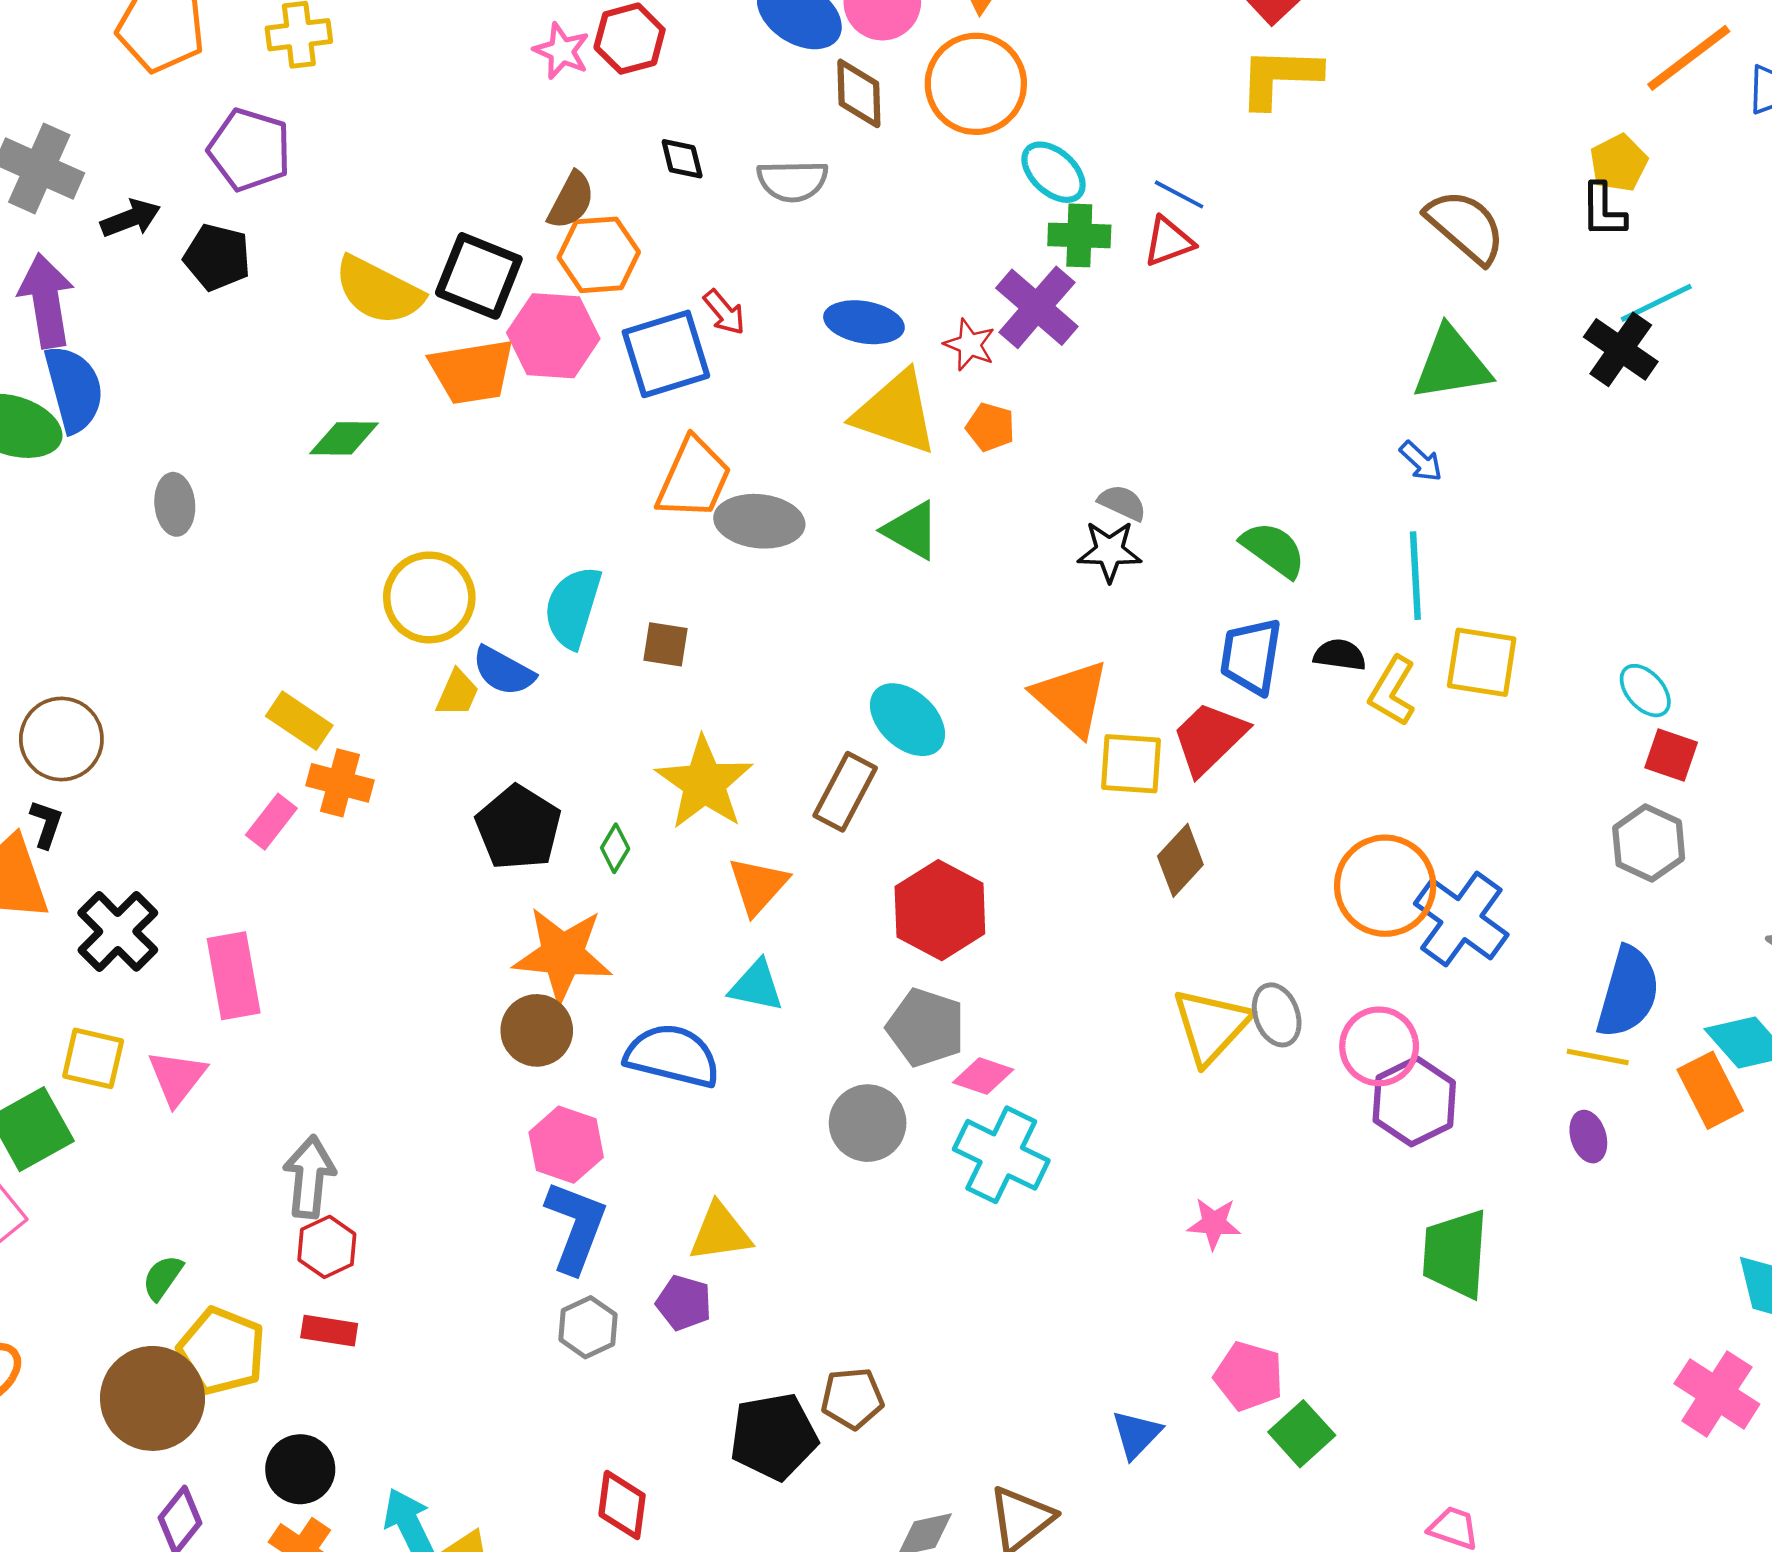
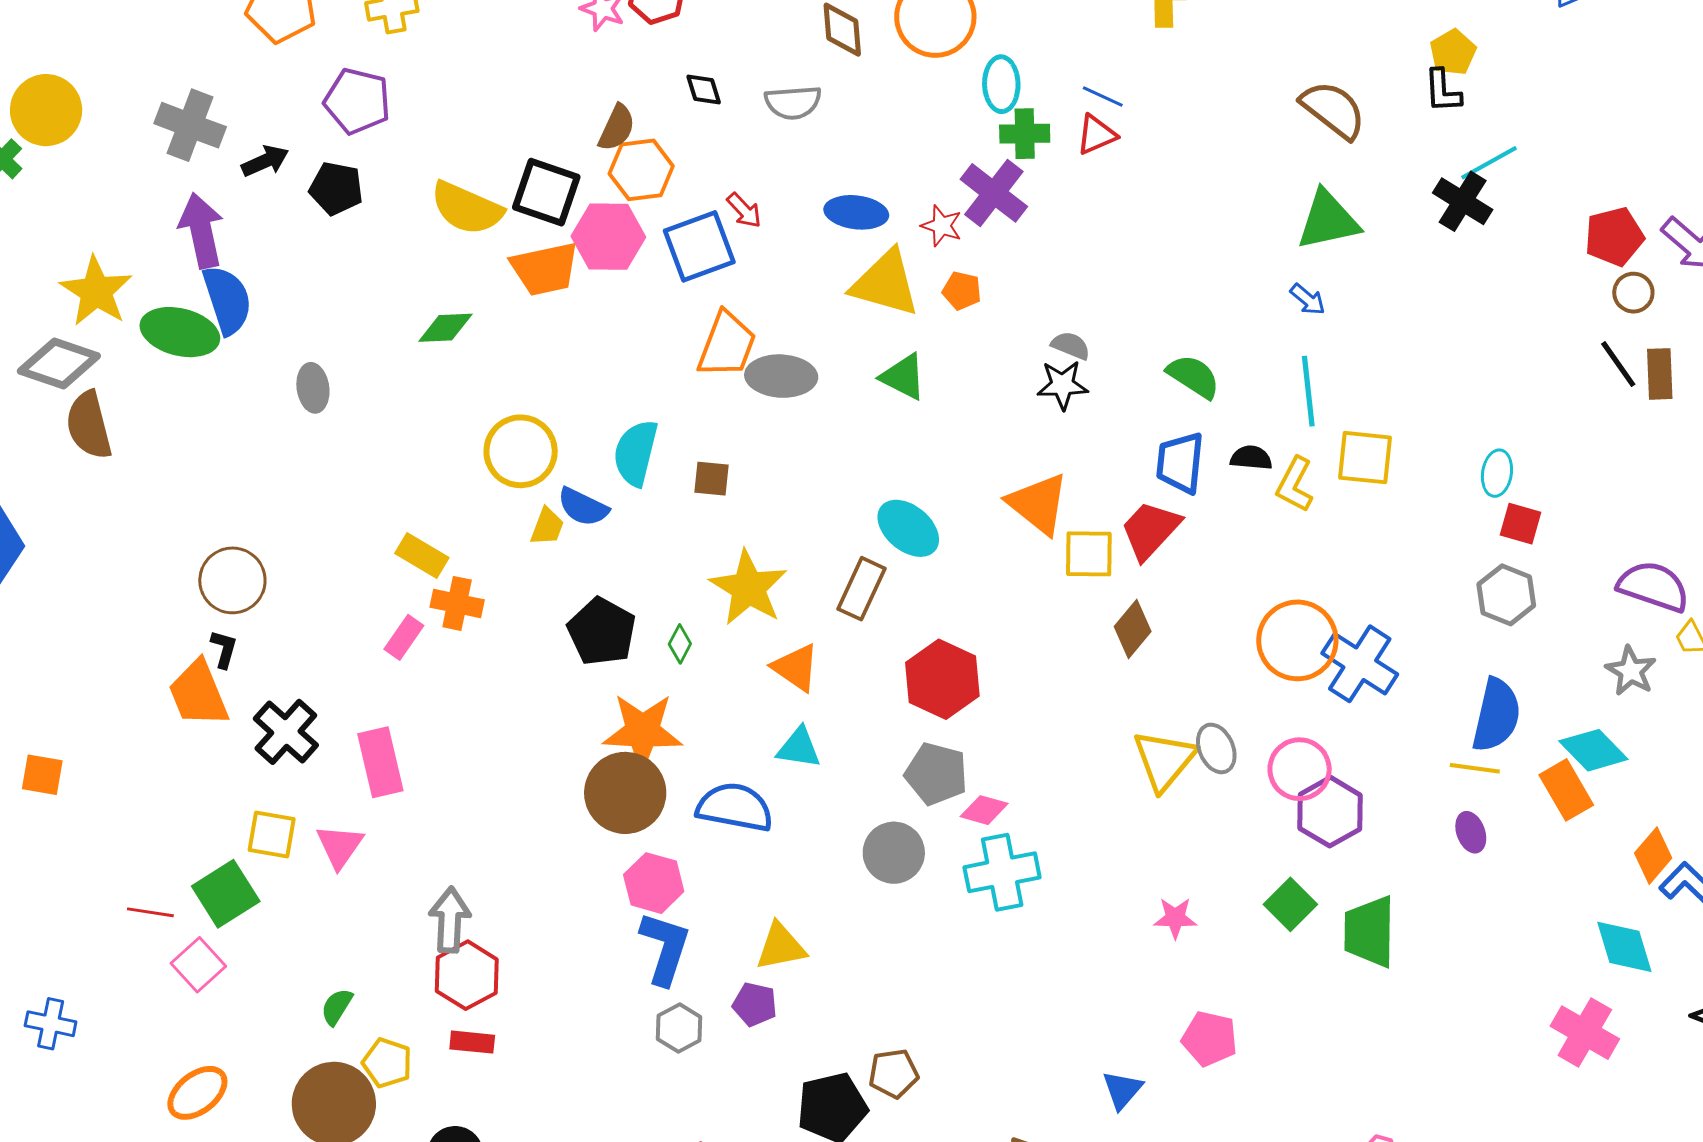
cyan ellipse: (1054, 172) -> (1001, 84), turned 50
cyan ellipse: (1645, 691) -> (1497, 473), turned 54
orange triangle: (758, 886) -> (796, 668), turned -34
brown circle: (537, 1030) -> (625, 793), size x1.4
cyan cross: (1001, 1155) -> (1002, 872), turned -34
red hexagon: (327, 1247) -> (467, 975), size x1.4
yellow pentagon: (222, 1351) -> (387, 1063), size x0.7
green square: (1302, 1434) -> (1290, 904), moved

